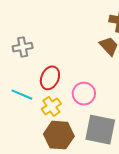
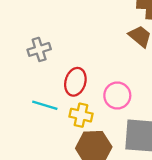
yellow cross: (51, 106) -> (81, 115), turned -36

